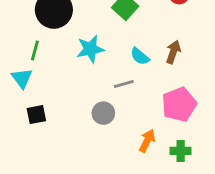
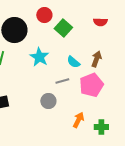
cyan star: (90, 49) -> (39, 57), turned -30
pink pentagon: (179, 104) -> (91, 85), moved

